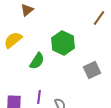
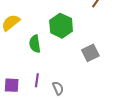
green semicircle: (37, 61) -> (35, 44), turned 138

